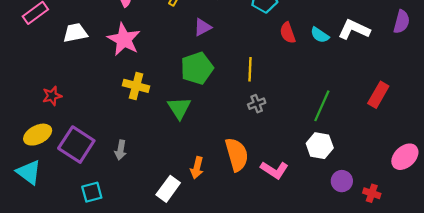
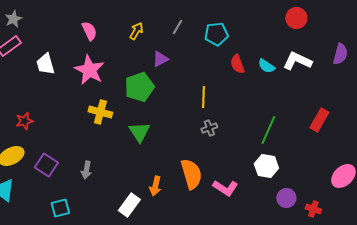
white trapezoid: (75, 33) -> (45, 64), turned -95
green pentagon: (197, 68) -> (139, 87), moved
purple square: (76, 145) -> (46, 165), size x0.7

